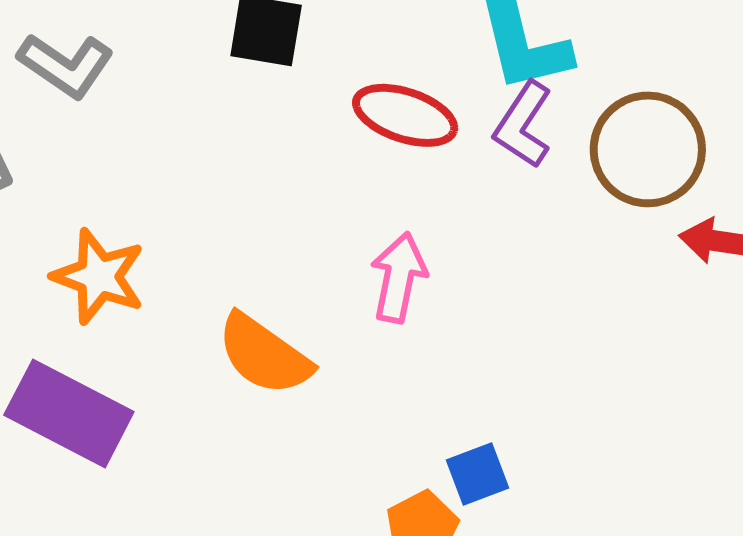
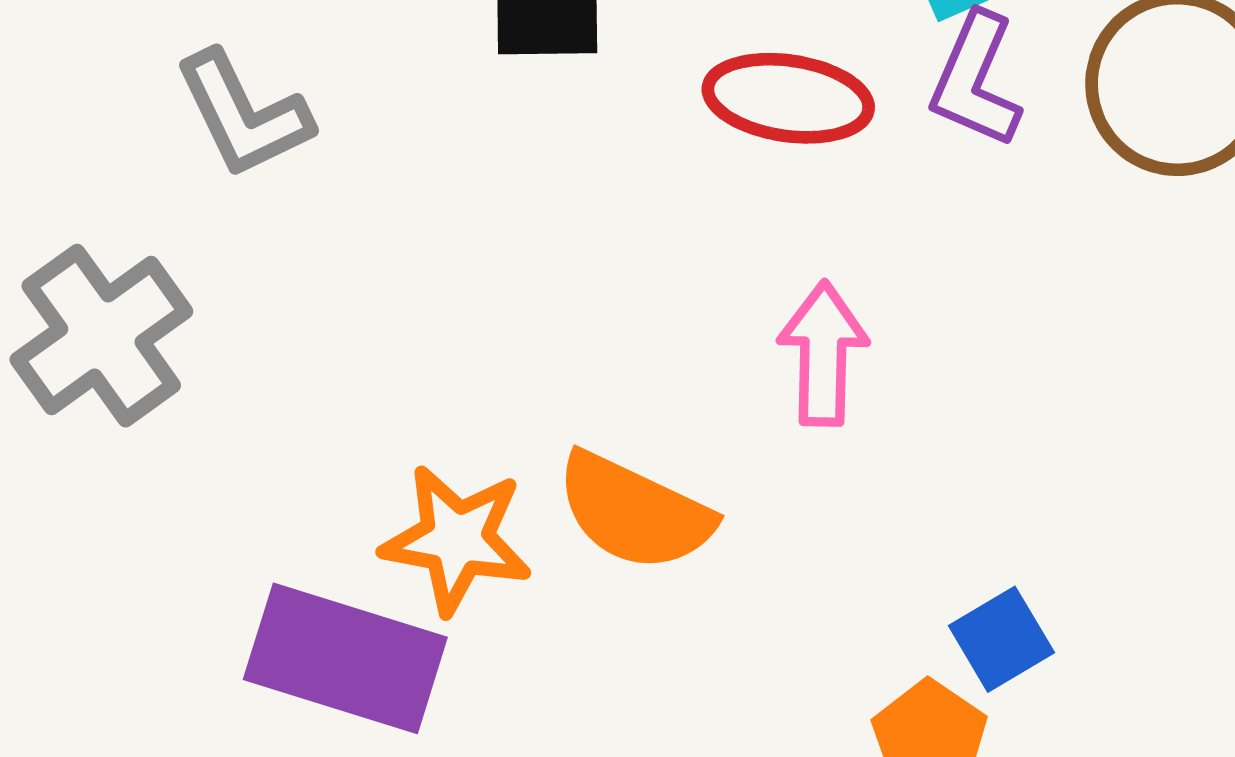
gray L-shape: (66, 65) -> (243, 114), turned 40
orange star: (99, 276) -> (457, 539), moved

